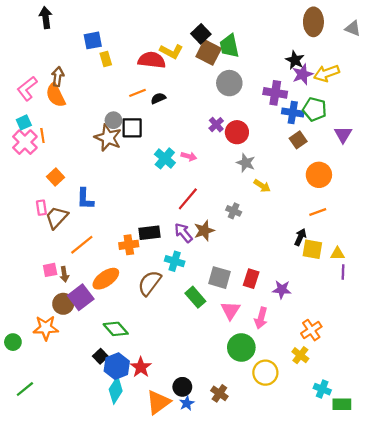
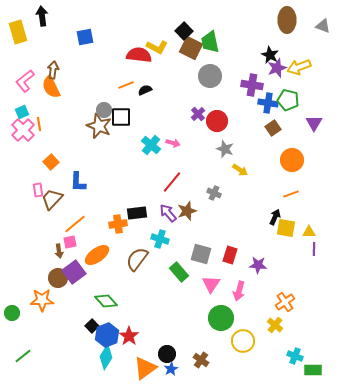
yellow rectangle: (106, 59) -> (18, 32), moved, size x1.6
pink square: (50, 270) -> (70, 242), moved

